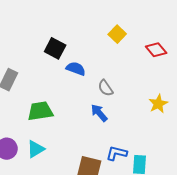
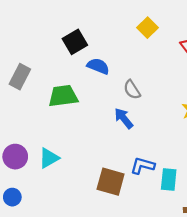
black square: (55, 48) -> (75, 42), turned 30
green trapezoid: (40, 111) -> (63, 96), moved

